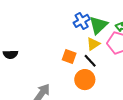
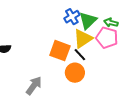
yellow triangle: (93, 44) -> (83, 39), size x1.5
orange square: (69, 57) -> (60, 51), size x1.5

